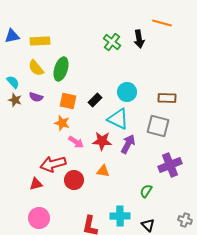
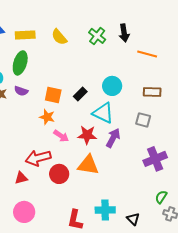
orange line: (162, 23) -> (147, 54), moved
yellow semicircle: (36, 68) -> (59, 37), moved
green ellipse: (61, 69) -> (20, 63), moved
gray square: (158, 126) -> (143, 120), size x0.7
orange triangle: (103, 171) -> (88, 165), size x1.6
green semicircle: (146, 191) -> (161, 197), moved

